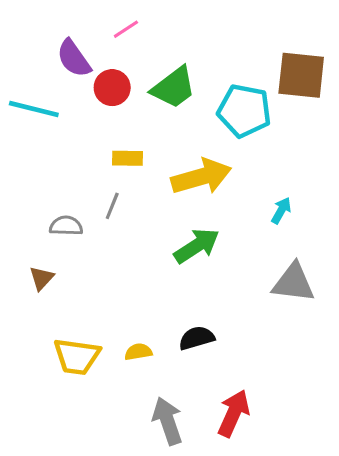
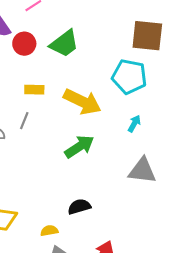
cyan pentagon: (244, 111) -> (129, 77), moved
yellow arrow: (201, 177) -> (82, 102), turned 42
yellow semicircle: (138, 352) -> (49, 231), moved

